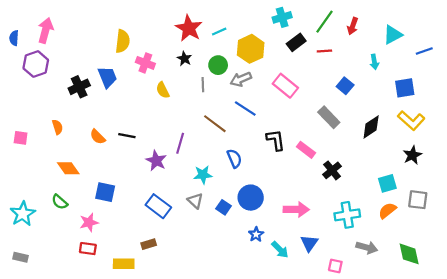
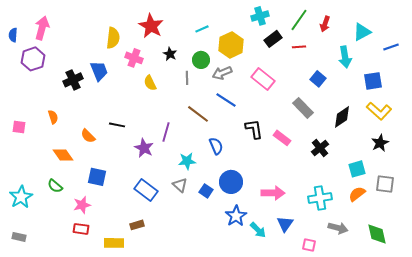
red star: (189, 28) -> (151, 26), moved
cyan arrow: (374, 62) -> (345, 57), size x1.5
orange semicircle: (98, 137) -> (88, 136), moved
black cross: (332, 170) -> (320, 148), moved
blue star: (256, 234) -> (236, 216), size x1.5

